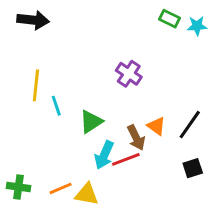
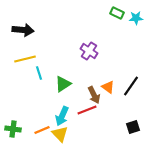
black arrow: (33, 20) -> (23, 30), moved
yellow line: (36, 85) -> (25, 59), turned 70
cyan arrow: (104, 155) -> (62, 116), moved
black square: (193, 168) -> (133, 127), moved
yellow triangle: (87, 194) -> (60, 134), turned 36

